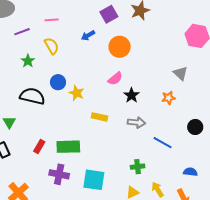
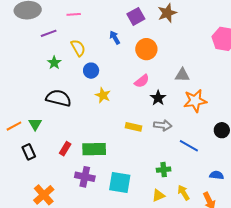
pink line: (52, 20) -> (74, 14), moved
blue arrow: (88, 35) -> (115, 38), turned 88
gray triangle: (180, 73) -> (182, 75), moved, turned -42
blue circle: (58, 82) -> (91, 71), moved
orange star: (168, 98) -> (195, 101), size x1.6
yellow rectangle: (100, 117) -> (134, 127), moved

